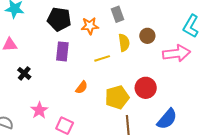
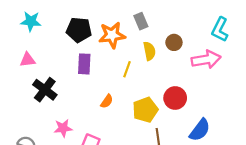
orange star: (90, 26) -> (112, 35), size x1.4
yellow line: (102, 58) -> (127, 69), turned -49
black cross: (24, 73) -> (45, 90), size x1.6
pink star: (39, 110) -> (63, 128), turned 30

